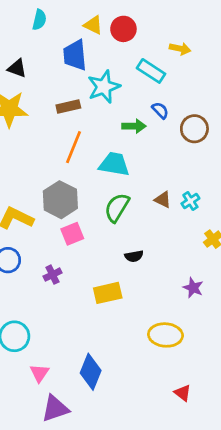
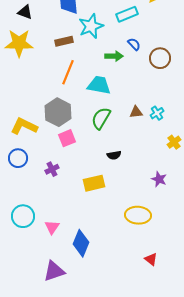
cyan rectangle: (151, 71) -> (127, 14), turned -55
brown triangle: (163, 200) -> (136, 112), turned -32
pink triangle: (39, 373) -> (52, 227), moved

